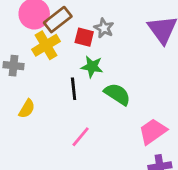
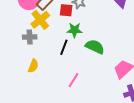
gray cross: (13, 66) -> (30, 37), moved
black line: (74, 89) -> (64, 47), turned 35

